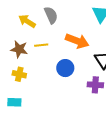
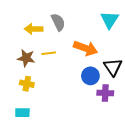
yellow arrow: (27, 21) -> (34, 29), turned -30
blue circle: (65, 68) -> (90, 76), moved

